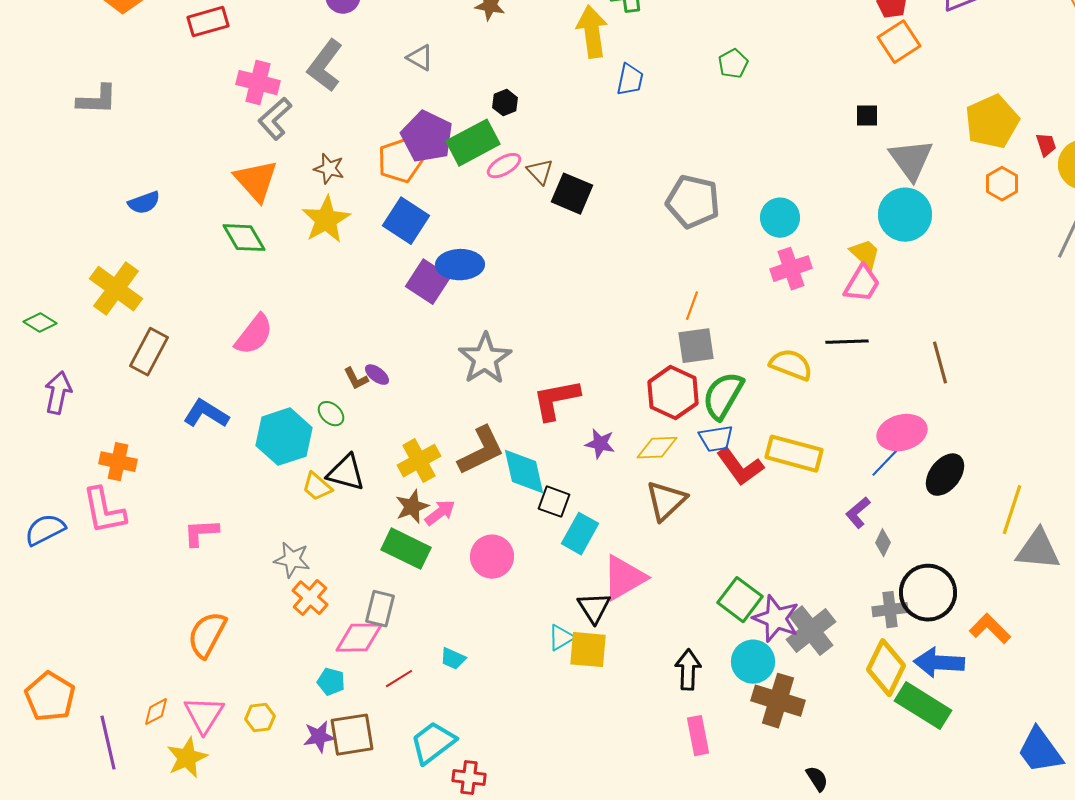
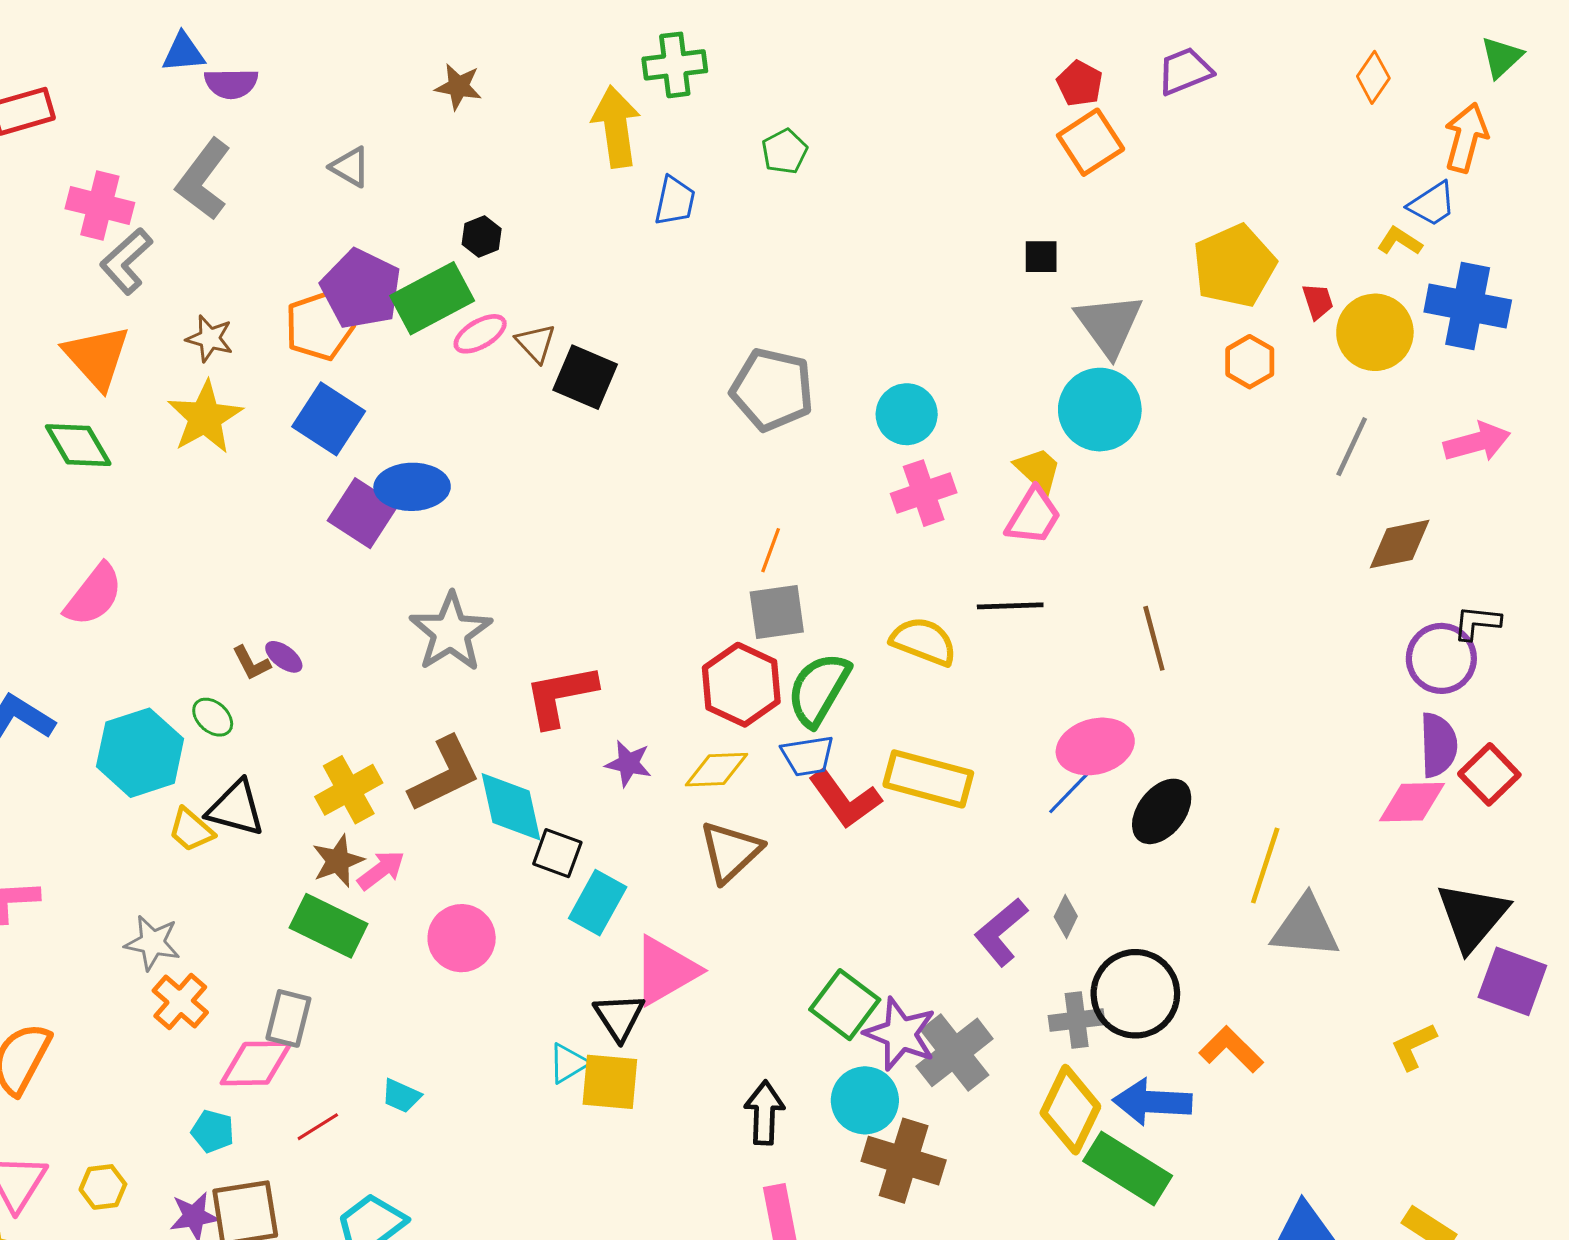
green pentagon: (733, 64) -> (785, 151), moved
purple L-shape: (858, 513) -> (1001, 932), moved, size x1.4

